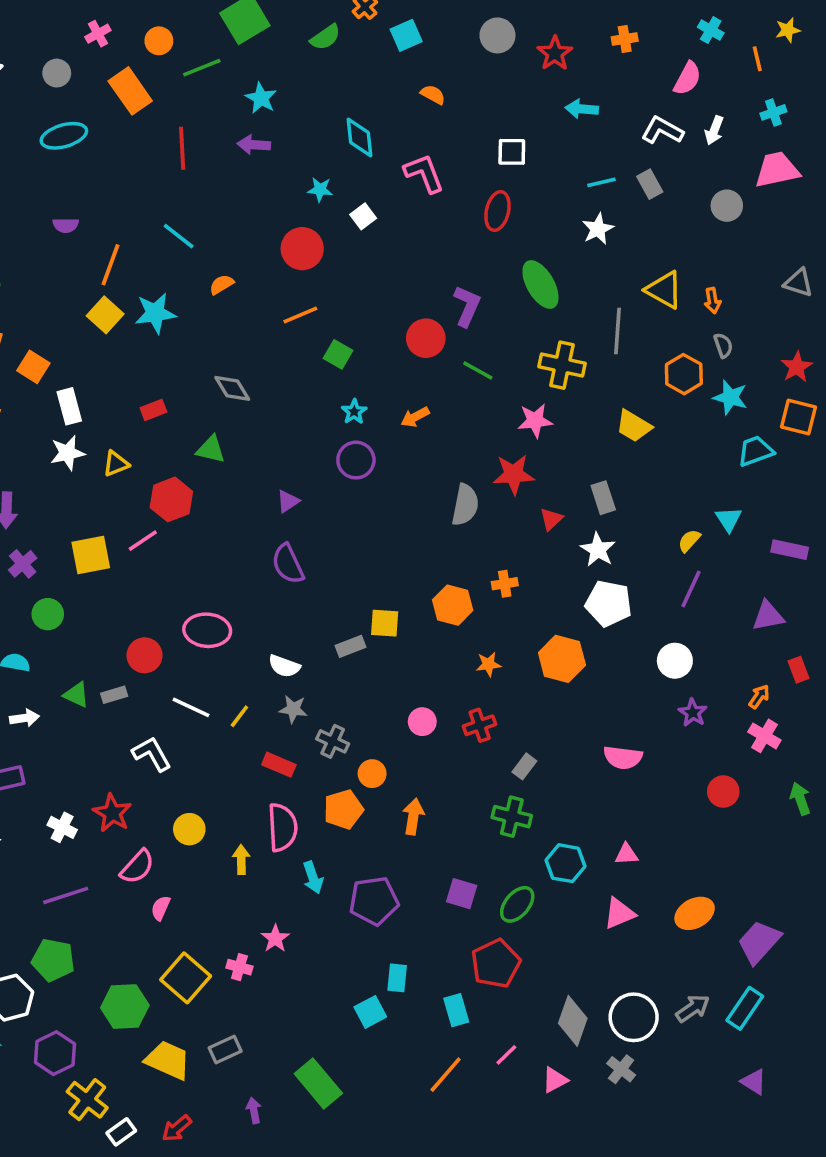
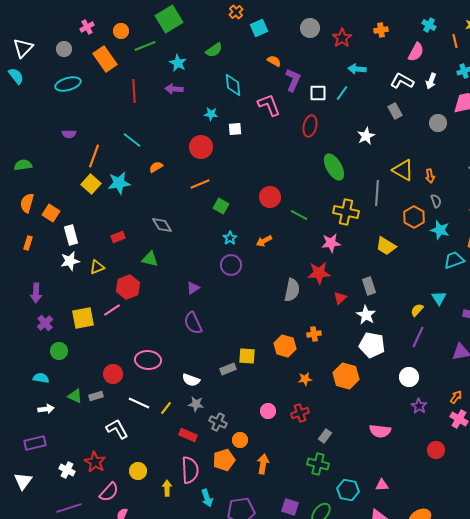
green semicircle: (325, 37) -> (214, 50), moved
cyan line: (601, 182) -> (342, 93), moved, turned -42
white square: (363, 216) -> (235, 129), turned 32
purple L-shape: (467, 306) -> (293, 80), moved

